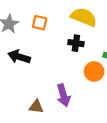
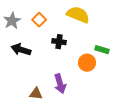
orange square: (40, 23) -> (39, 20), turned 32
black cross: (76, 43) -> (59, 42), moved

